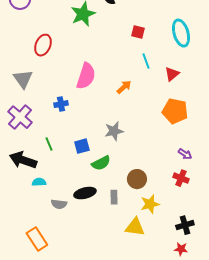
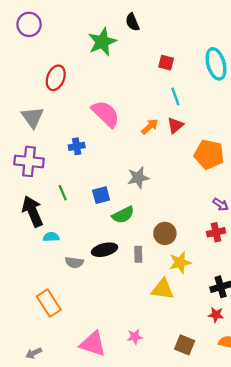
red triangle: (172, 74) -> (175, 125), moved
pink semicircle: (86, 76) -> (106, 114), turned -64
purple cross: (20, 117) -> (29, 161), turned -35
black arrow: (23, 160) -> (33, 211), turned 48
red cross: (181, 178) -> (216, 232), turned -35

